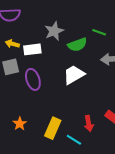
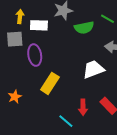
yellow arrow: (12, 44) -> (20, 17), turned 72
white trapezoid: (74, 75) -> (93, 69), moved
yellow rectangle: (53, 128) -> (50, 83), moved

